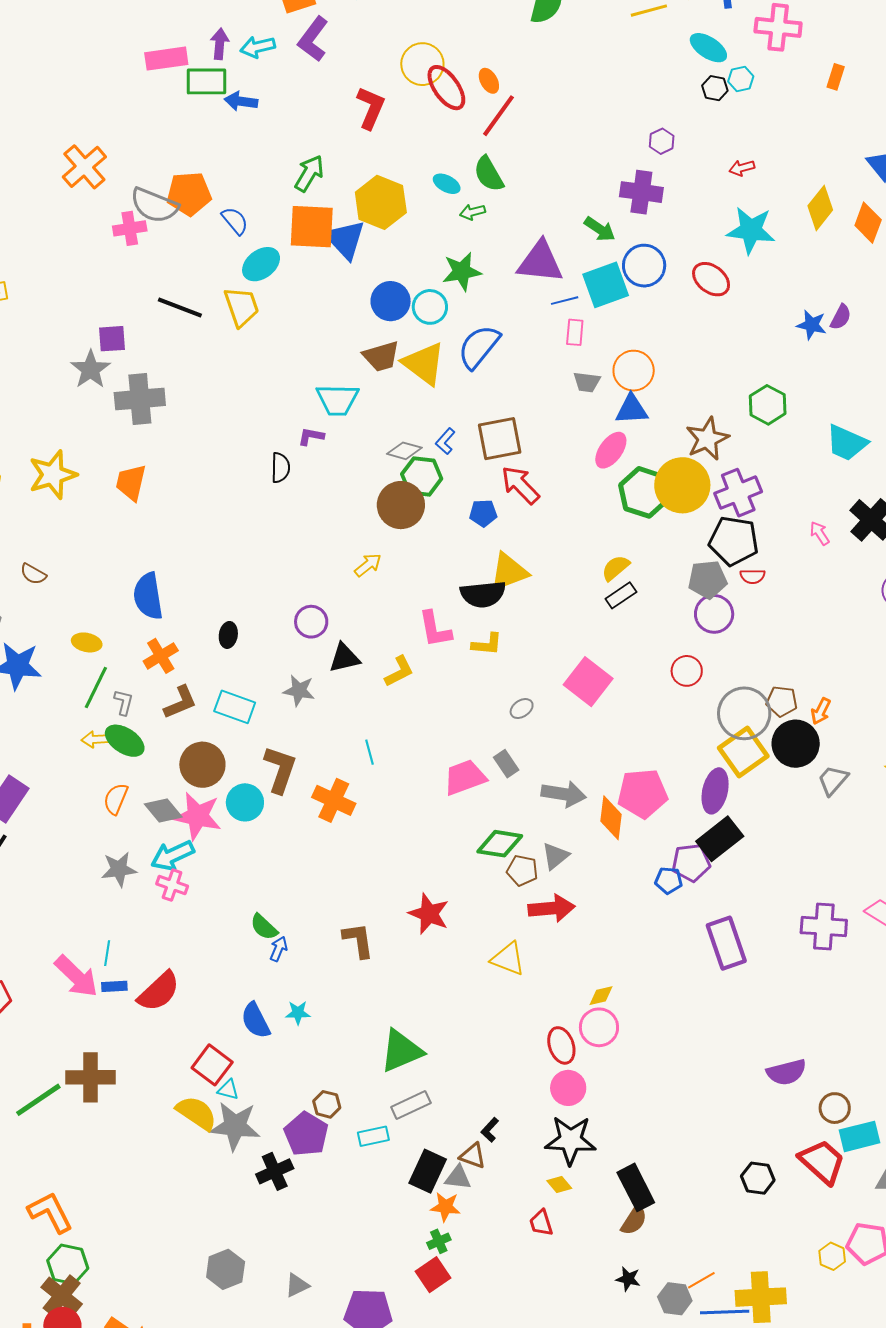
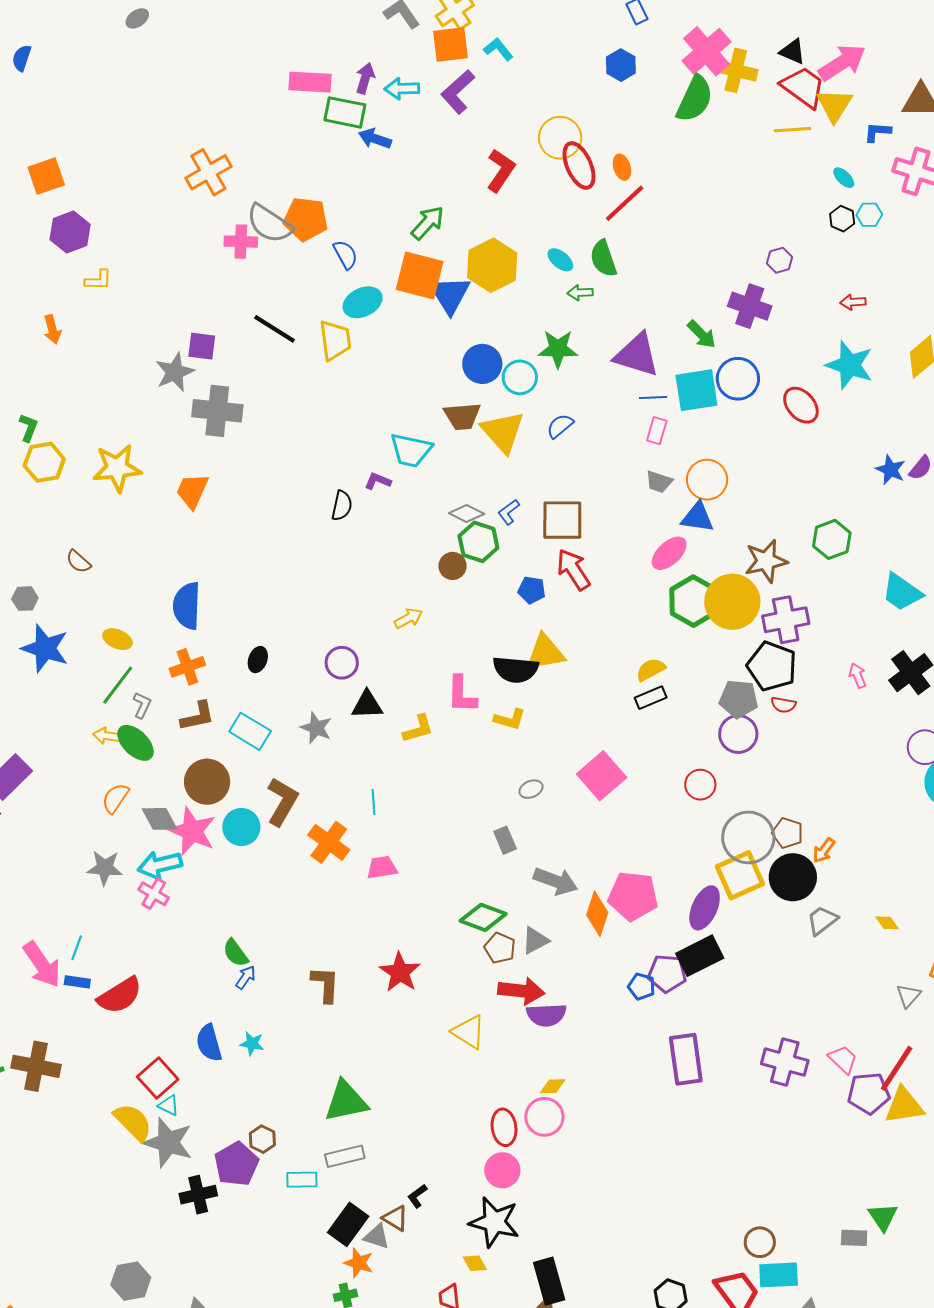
cyan ellipse: (708, 48) -> (844, 178), size x0.6
blue semicircle: (479, 347) -> (560, 426), size x0.6
brown circle: (401, 505) -> (453, 566), size x0.6
pink trapezoid: (465, 777) -> (382, 867), moved, size x0.7
purple semicircle: (786, 1072) -> (546, 1015), moved

